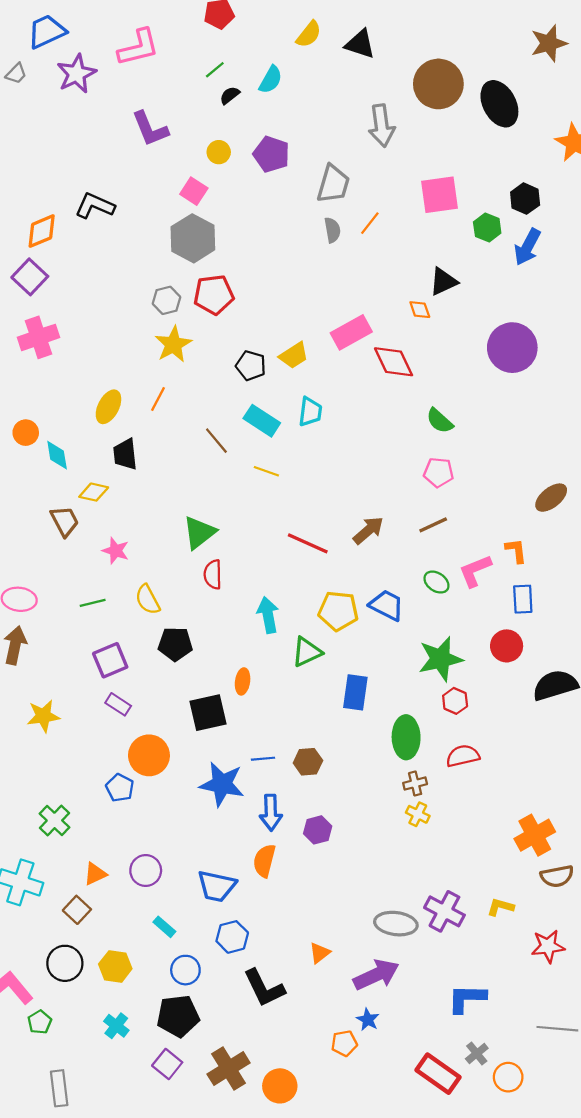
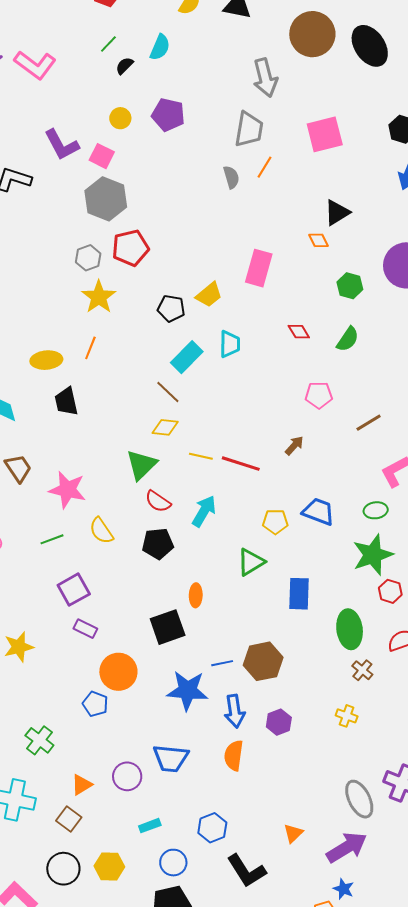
pink L-shape: (138, 47) -> (35, 65), moved, turned 57
purple L-shape: (150, 129) -> (62, 145), moved
gray trapezoid: (333, 184) -> (249, 129), moved
green hexagon: (487, 228) -> (350, 286), moved
pink rectangle: (351, 332) -> (259, 268), turned -39
red diamond: (394, 362) -> (299, 332), moved, size x0.6
yellow ellipse: (108, 407) -> (46, 360), turned 64
cyan rectangle: (262, 421) -> (187, 357), turned -72
green semicircle: (440, 421) -> (348, 339), turned -92
brown line: (216, 441) -> (168, 392), moved
yellow line: (266, 471) -> (201, 456), moved
pink pentagon: (439, 472) -> (319, 395), moved
yellow diamond: (94, 492) -> (165, 427), moved
brown line: (433, 525) -> (369, 423), moved
brown arrow: (368, 530) -> (294, 446), size x0.7
pink star: (116, 551) -> (67, 490), size x1.5
red semicircle: (213, 574) -> (158, 501), turned -48
green ellipse: (436, 582) -> (376, 510), moved, turned -35
yellow pentagon: (338, 611) -> (275, 522), size x0.7
cyan arrow: (268, 615) -> (204, 511), moved, turned 48
black pentagon: (175, 644) -> (158, 544), moved
brown hexagon: (308, 762) -> (263, 661), size x1.5
brown cross: (415, 784) -> (362, 670), turned -30
yellow cross: (418, 814) -> (347, 716), moved
blue trapezoid: (217, 886) -> (171, 758), moved
gray ellipse: (396, 924) -> (359, 799), turned 63
cyan rectangle: (164, 927) -> (150, 826), turned -55

